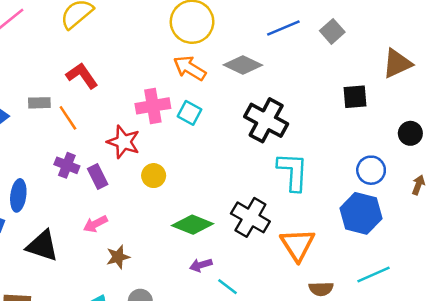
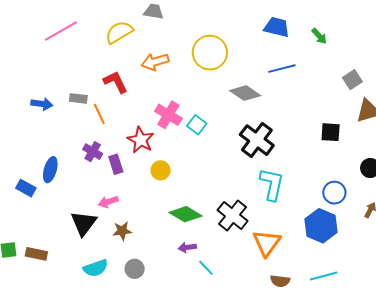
gray square: (332, 31) -> (352, 80), moved
orange arrow: (190, 68) -> (155, 62), moved, turned -56
pink cross: (153, 106) -> (168, 115), turned 32
black triangle: (42, 246) -> (84, 223), moved, turned 40

